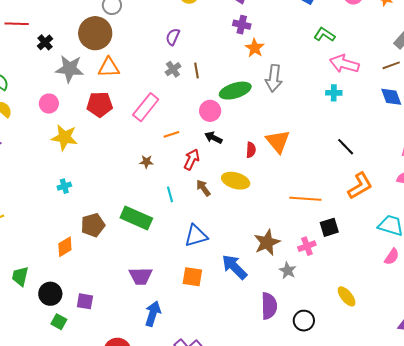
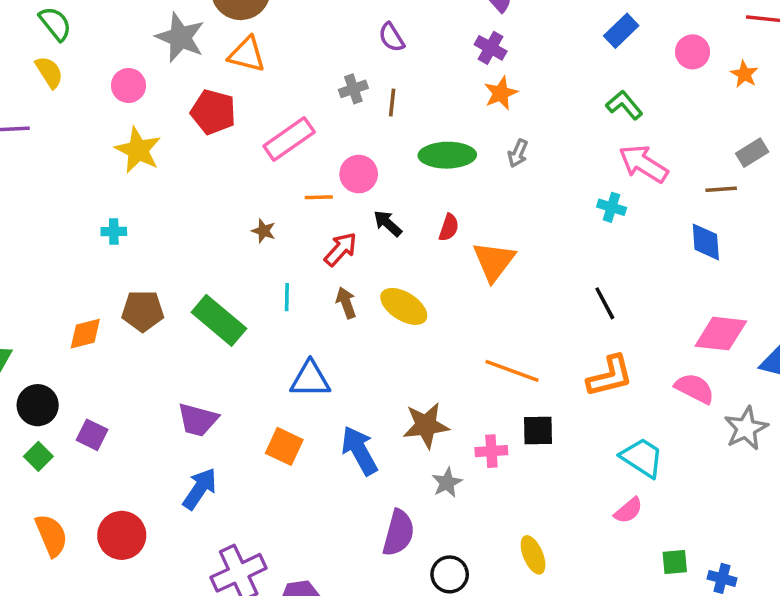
purple semicircle: (173, 37) -> (392, 37), moved, turned -72
gray arrow: (274, 78) -> (518, 153), size x0.6
pink circle: (210, 111) -> (359, 174), moved
red semicircle: (251, 150) -> (449, 228), moved

